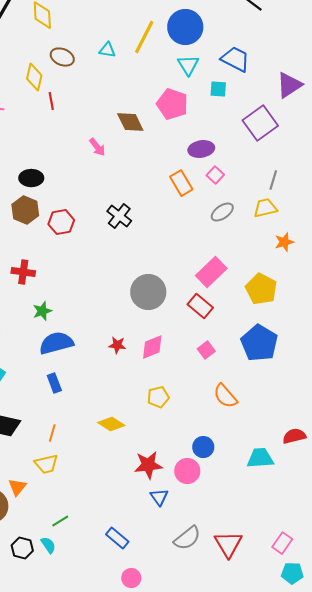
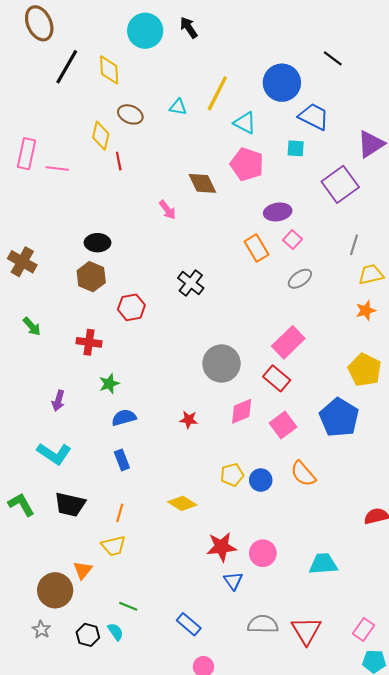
blue circle: (185, 27) -> (282, 83), moved
cyan triangle: (188, 65) -> (245, 123), moved, turned -30
yellow trapezoid: (265, 208) -> (371, 274), moved
red hexagon: (61, 222) -> (131, 307), moved
yellow pentagon: (261, 289) -> (365, 370), moved
blue semicircle: (56, 343) -> (124, 418), size x0.7
pink diamond: (152, 347) -> (242, 411), moved
pink square: (206, 350) -> (283, 425), size x1.4
blue circle: (203, 447) -> (261, 480), moved
cyan trapezoid: (260, 458) -> (323, 564), moved
green line: (60, 521) -> (128, 606), turned 54
gray semicircle: (187, 538) -> (263, 624), turned -140

